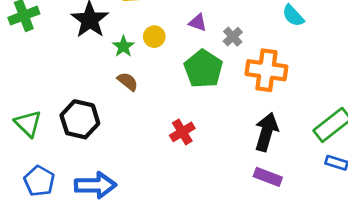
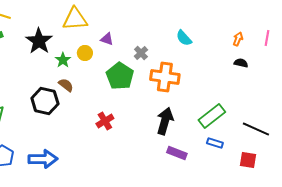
purple triangle: (198, 23) -> (107, 39), moved
black hexagon: (80, 119) -> (45, 101), moved
purple rectangle: (268, 177) -> (177, 153), moved

